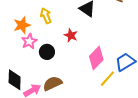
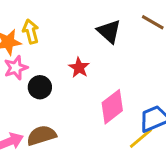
yellow arrow: (46, 16) -> (31, 32), moved
yellow line: (107, 79) -> (141, 138), moved

